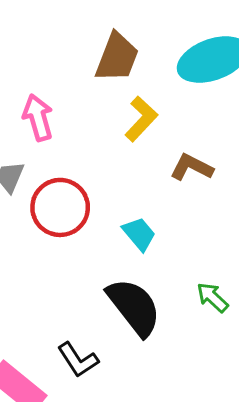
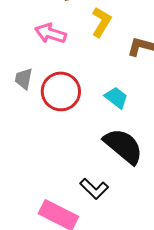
pink arrow: (38, 118) -> (50, 33), moved, turned -44

